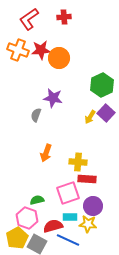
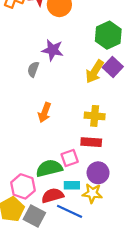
yellow arrow: (90, 117) -> (95, 72), size x1.5
yellow cross: (78, 162) -> (95, 116), moved
pink square: (68, 193) -> (70, 158), size x0.7
green semicircle: (37, 200) -> (49, 168), moved, size x1.6

